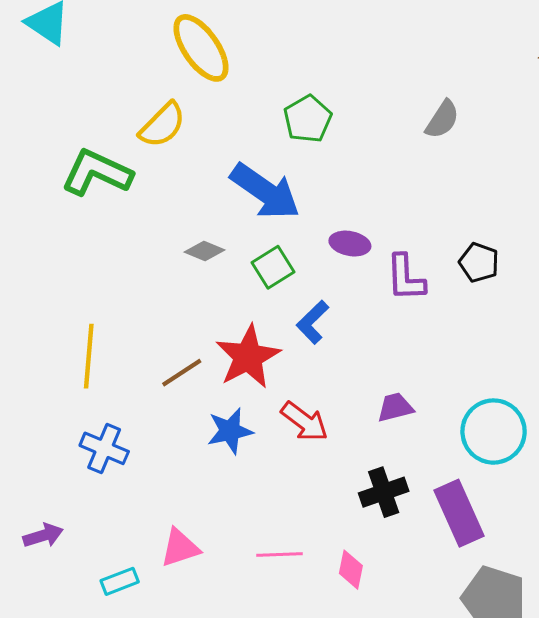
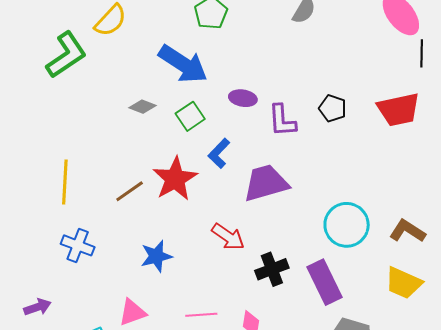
green L-shape: (97, 173) -> (66, 55), turned 123
purple trapezoid: (395, 407) -> (266, 183), moved, size x1.8
red arrow: (304, 422) -> (228, 237), moved
blue star: (230, 431) -> (156, 256), moved

